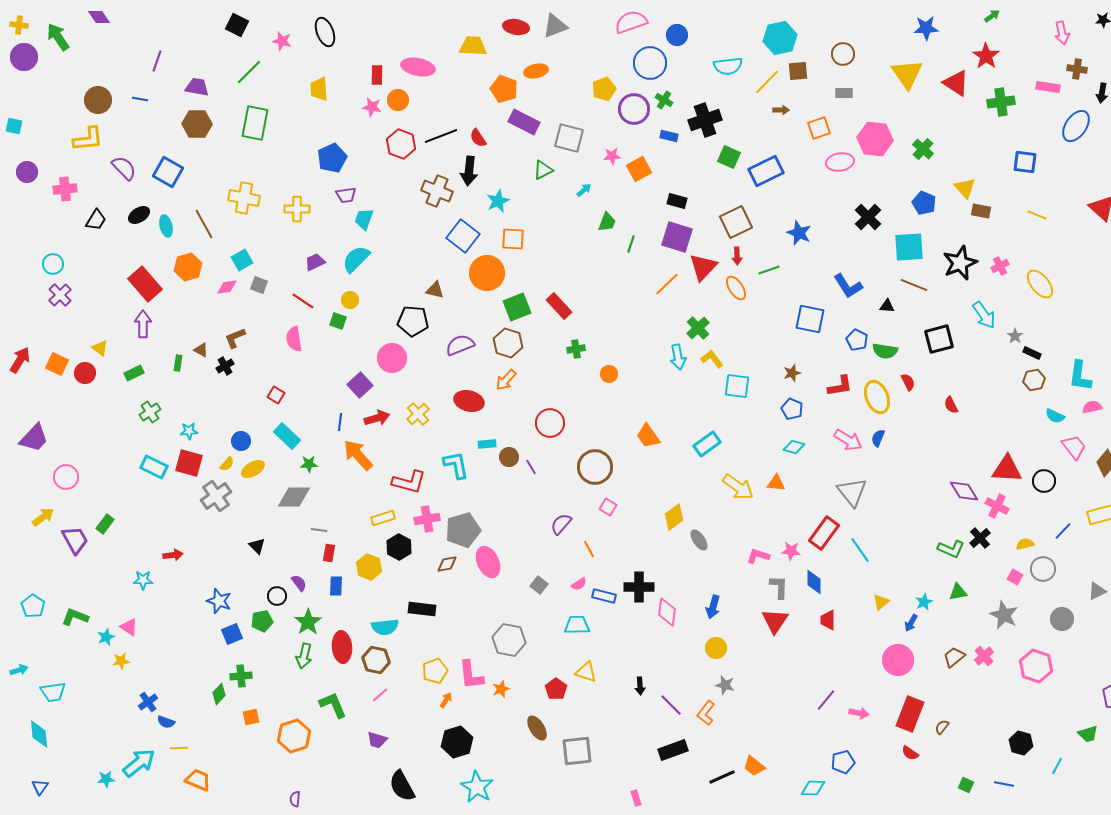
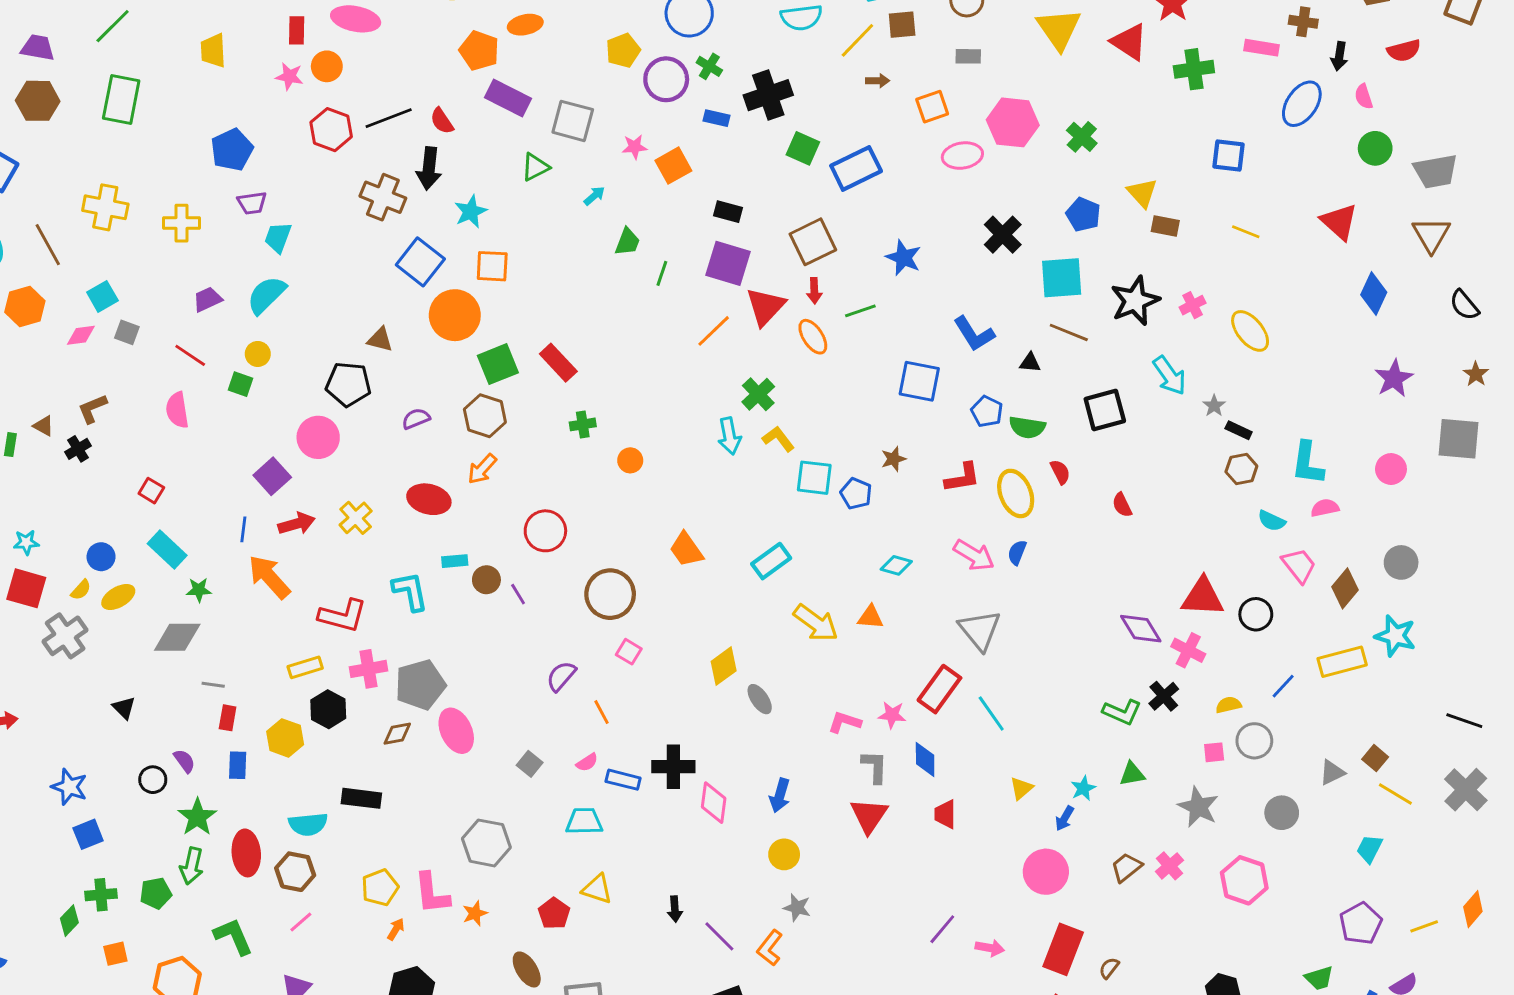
purple semicircle: (460, 345) -> (416, 419), size x0.7
blue pentagon: (792, 409) -> (856, 493), moved
pink square: (1015, 577) -> (1214, 752), turned -35
green pentagon: (262, 621) -> (156, 893), moved

